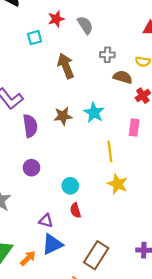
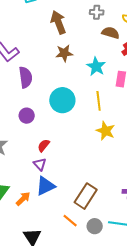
cyan star: (94, 113) -> (96, 66), moved
brown star: (63, 116) -> (64, 53), moved
cyan circle: (70, 186) -> (62, 100), moved, size x1.6
red semicircle: (75, 210) -> (44, 146), moved, turned 56
purple triangle: (46, 221) -> (40, 164), turned 32

